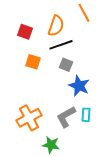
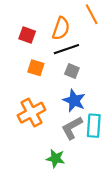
blue star: (79, 86) -> (74, 101), moved
cyan rectangle: (86, 115) -> (94, 126), size x1.5
orange cross: (29, 118) -> (32, 113), moved

